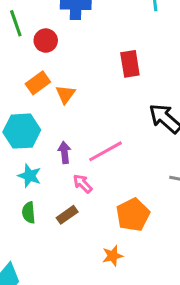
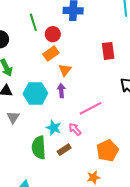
orange rectangle: (38, 83) -> (51, 53), moved
purple arrow: (64, 153) -> (61, 91), moved
cyan star: (30, 176) -> (54, 128), moved
green semicircle: (29, 213) -> (39, 148), size x1.6

